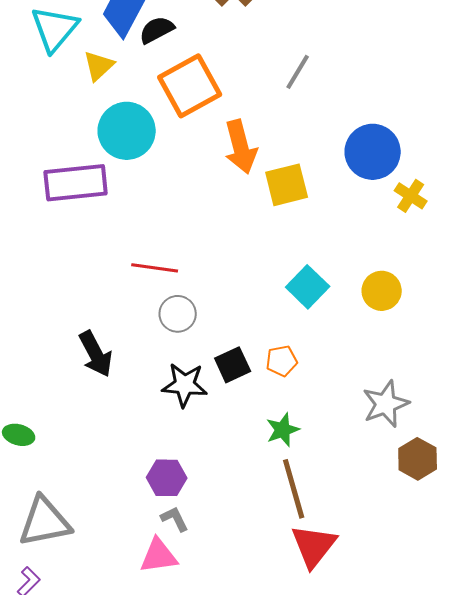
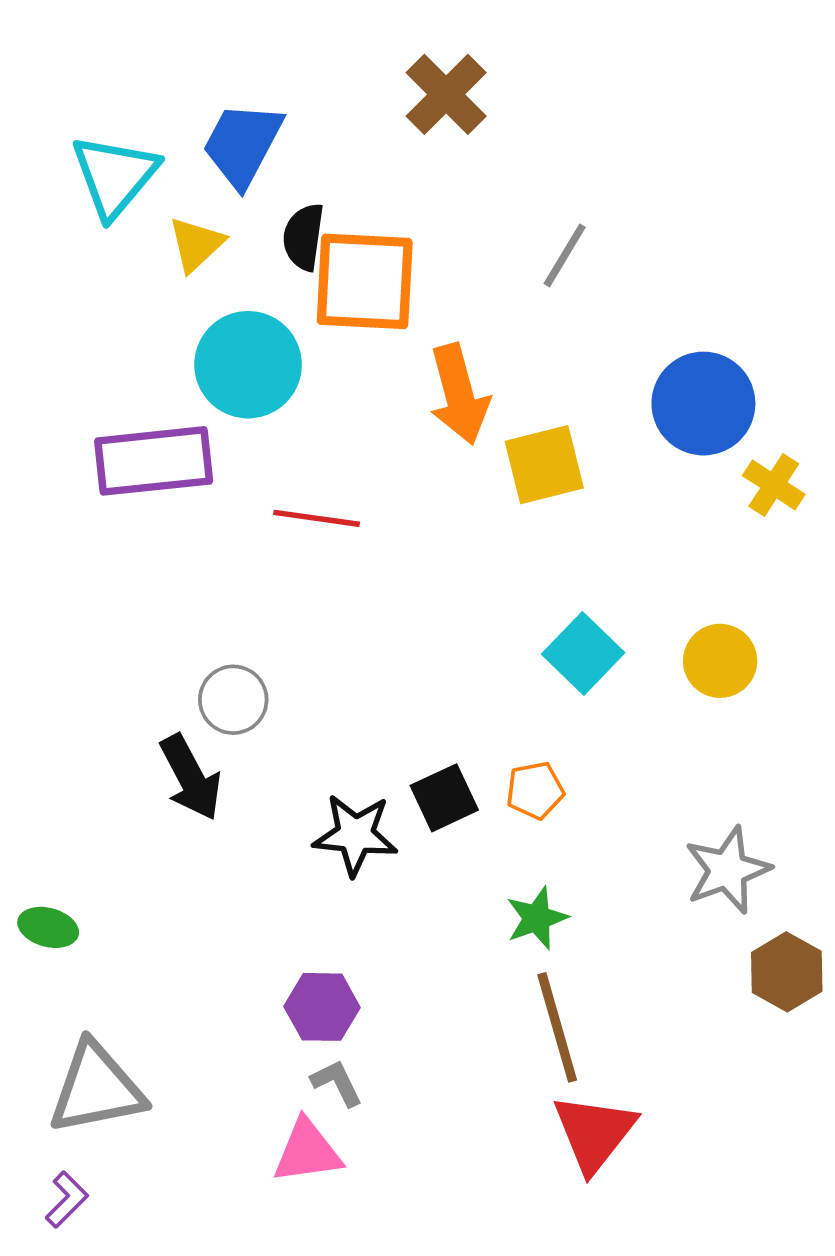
black semicircle: (157, 30) -> (304, 237), moved, turned -54
orange square: (190, 86) -> (365, 281), turned 32
red line: (155, 268) -> (317, 518), moved
gray circle: (178, 314) -> (233, 700), moved

